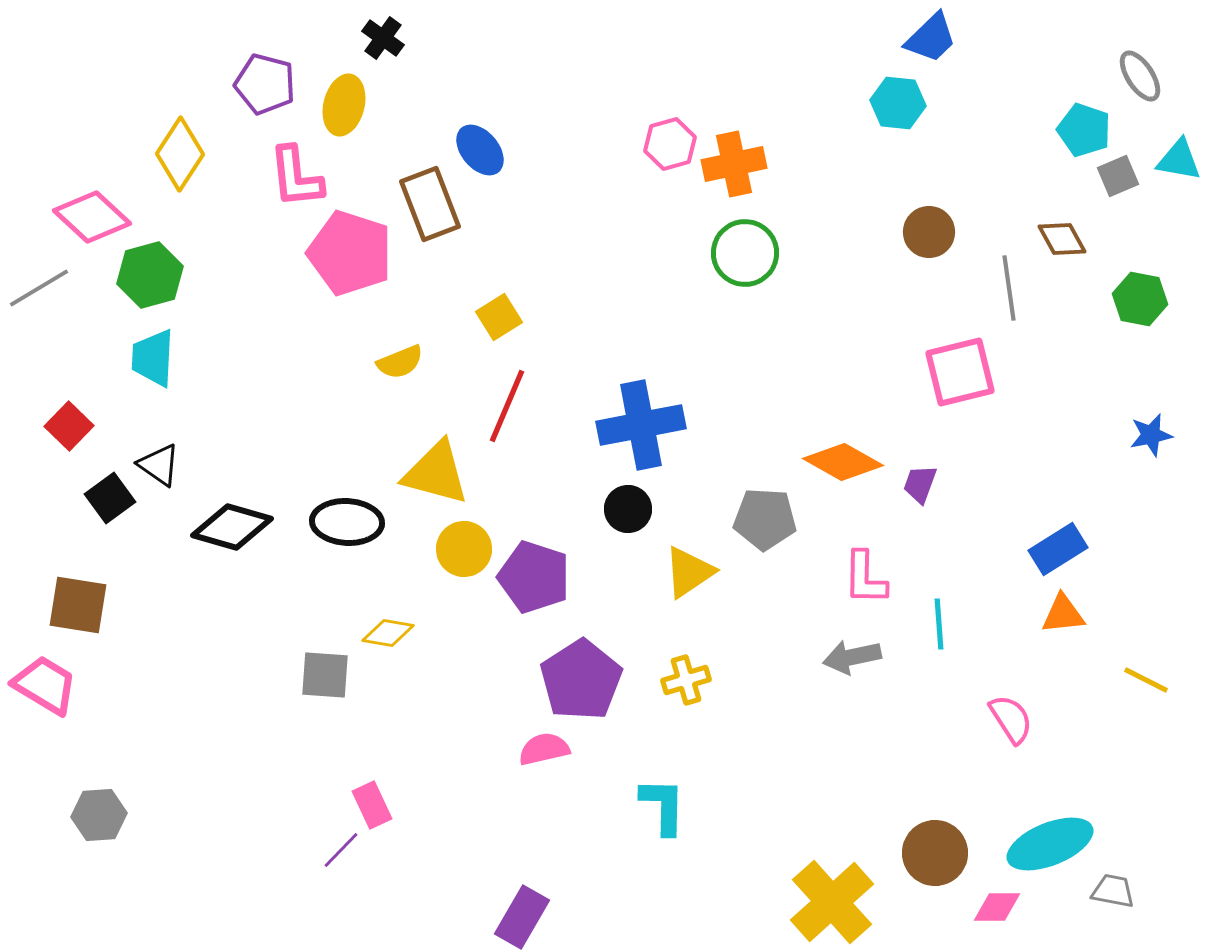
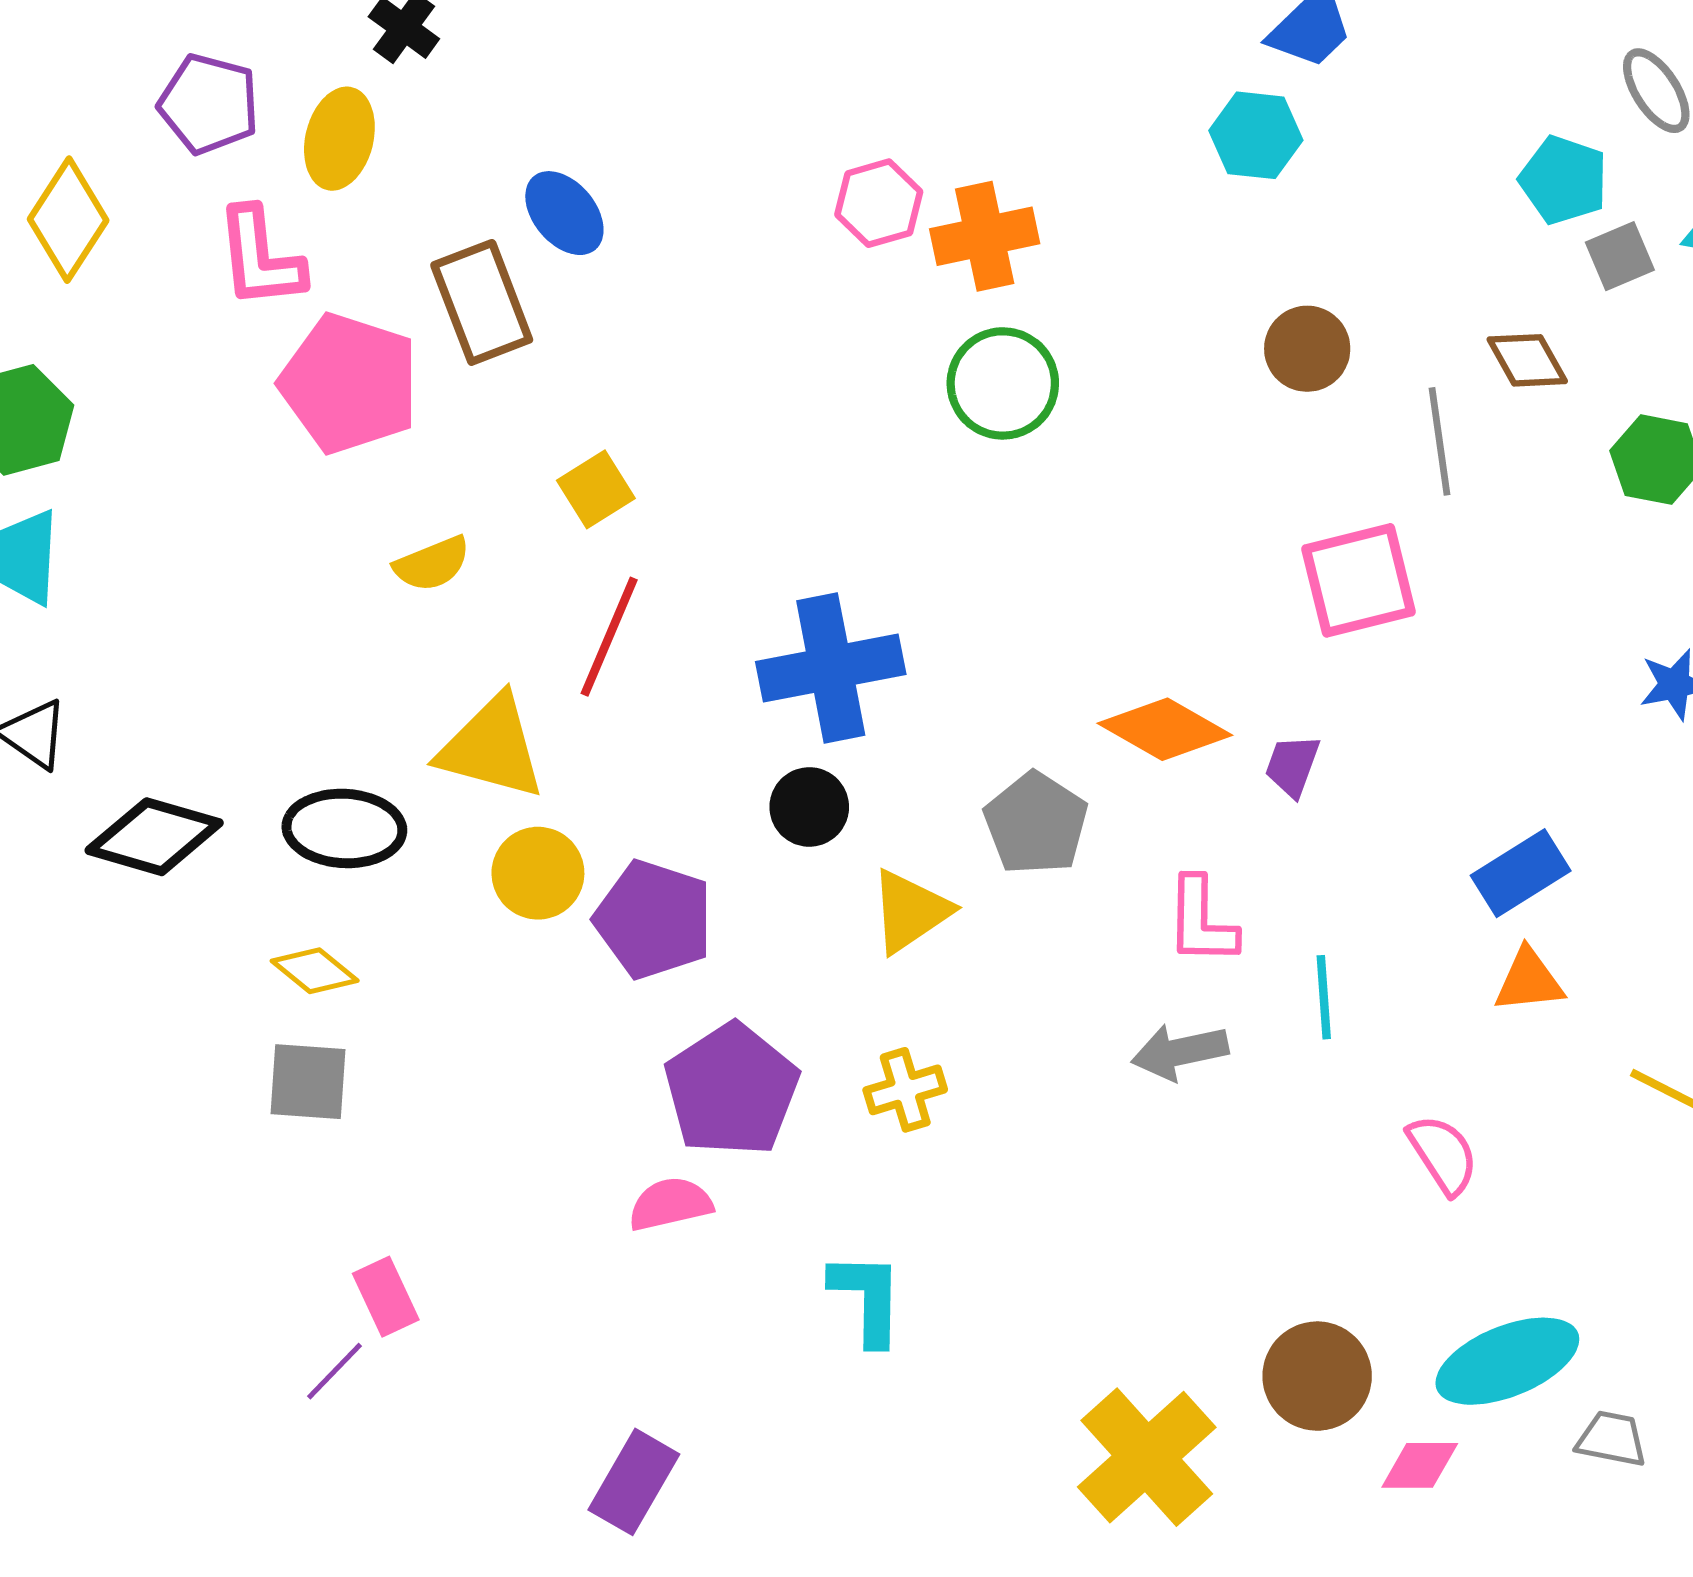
gray pentagon: (765, 519) -> (1036, 824), turned 30
yellow diamond: (388, 633) -> (315, 971), moved, turned 30

